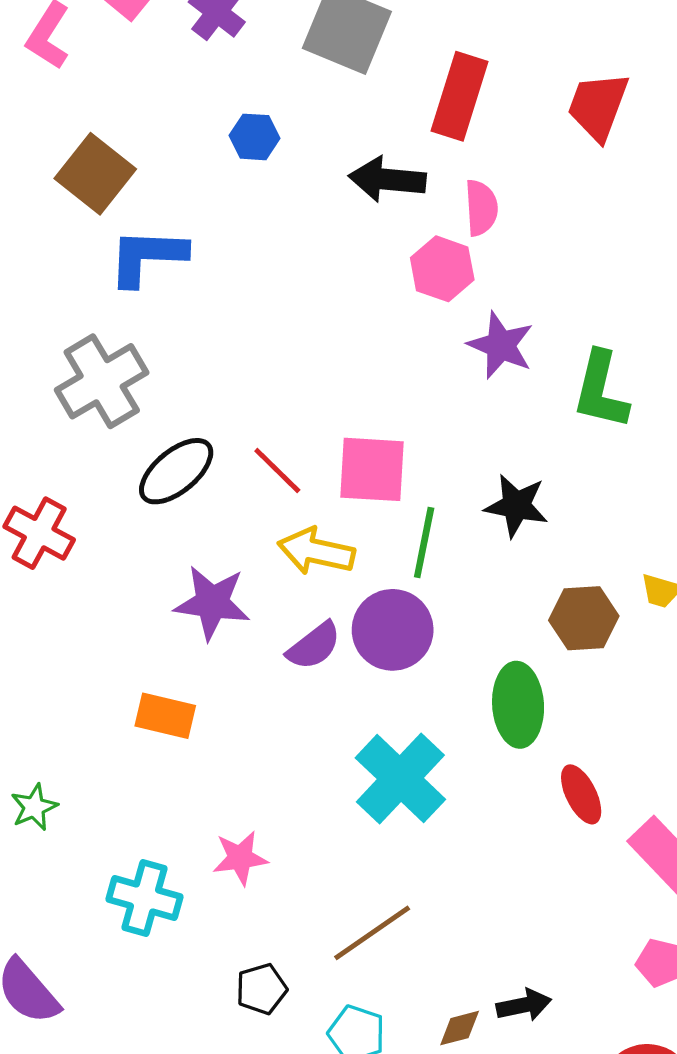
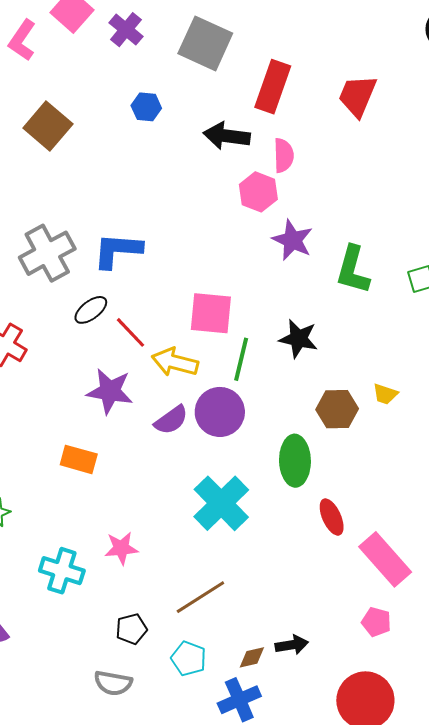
blue L-shape: (147, 257) -> (117, 250), moved
red line: (277, 470) -> (131, 332), moved
black ellipse: (176, 471) -> (91, 310), size x0.7

